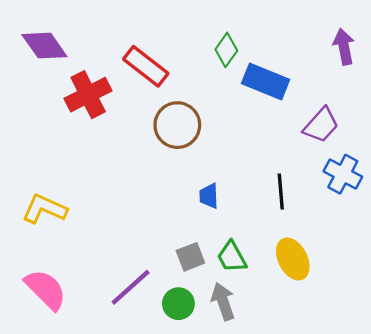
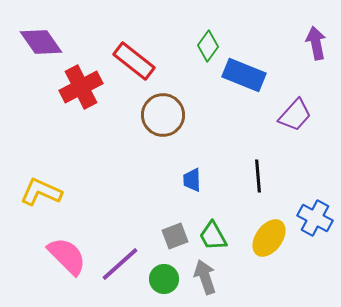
blue cross: (343, 174) -> (315, 218), moved
yellow ellipse: (293, 259) -> (269, 238), turned 63
pink semicircle: (46, 290) -> (67, 256), moved

